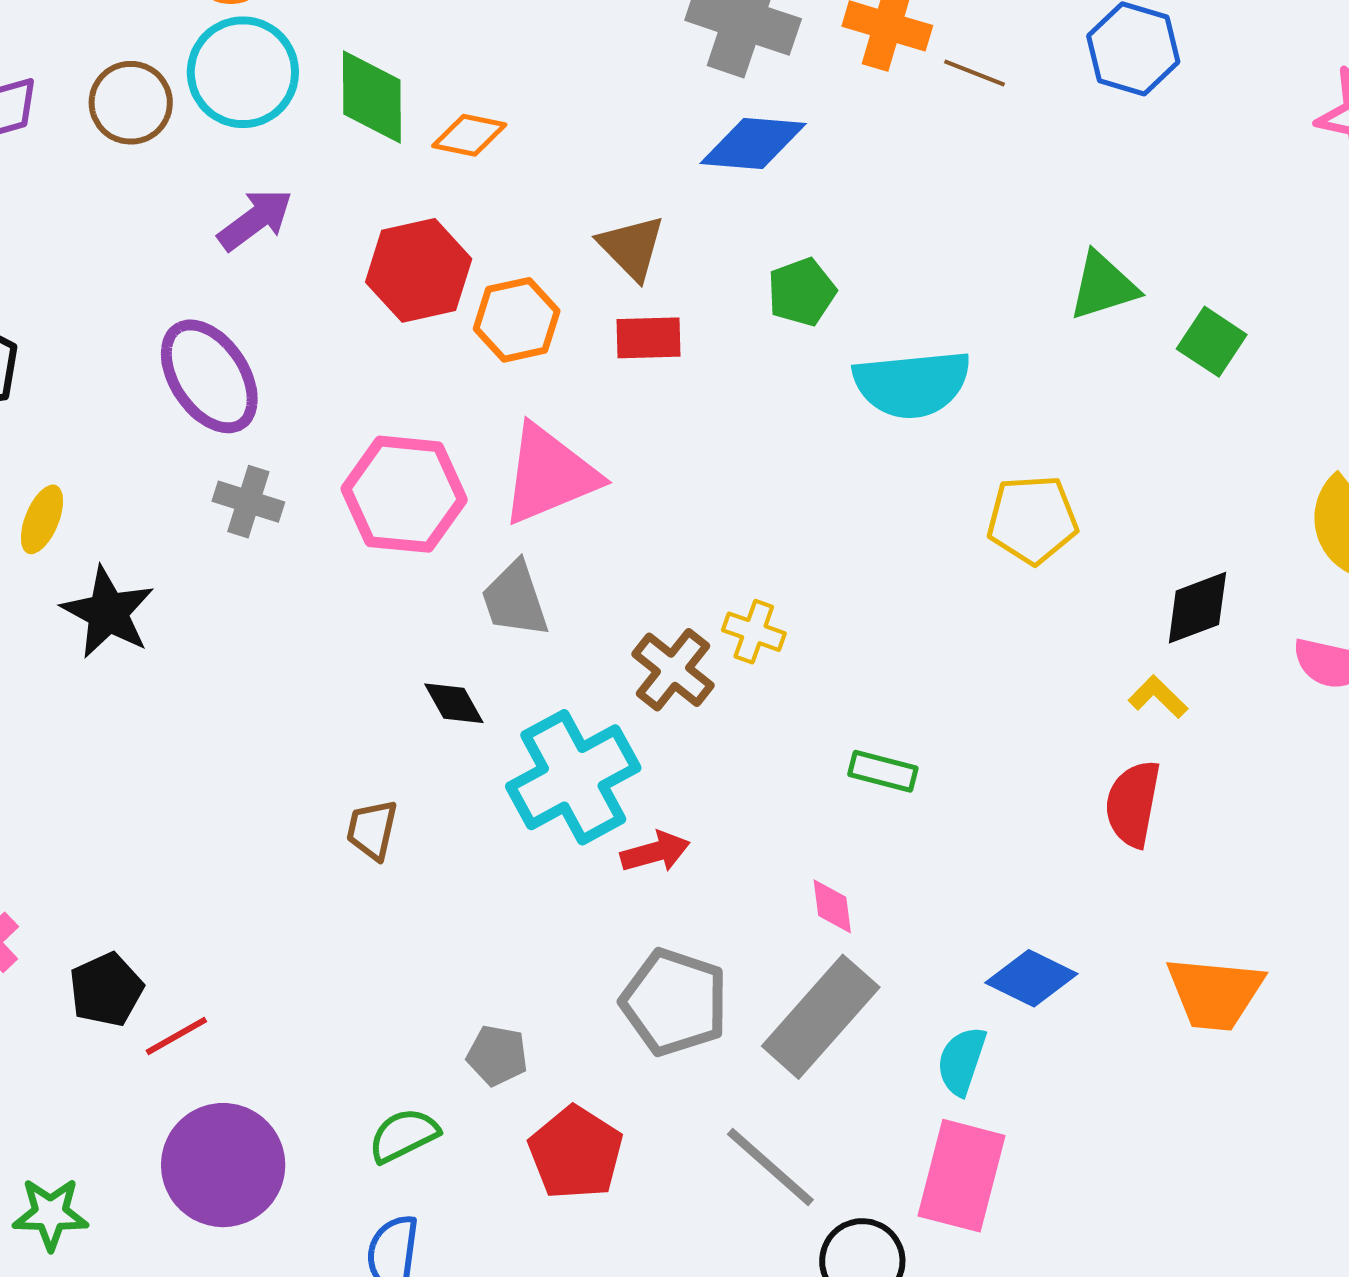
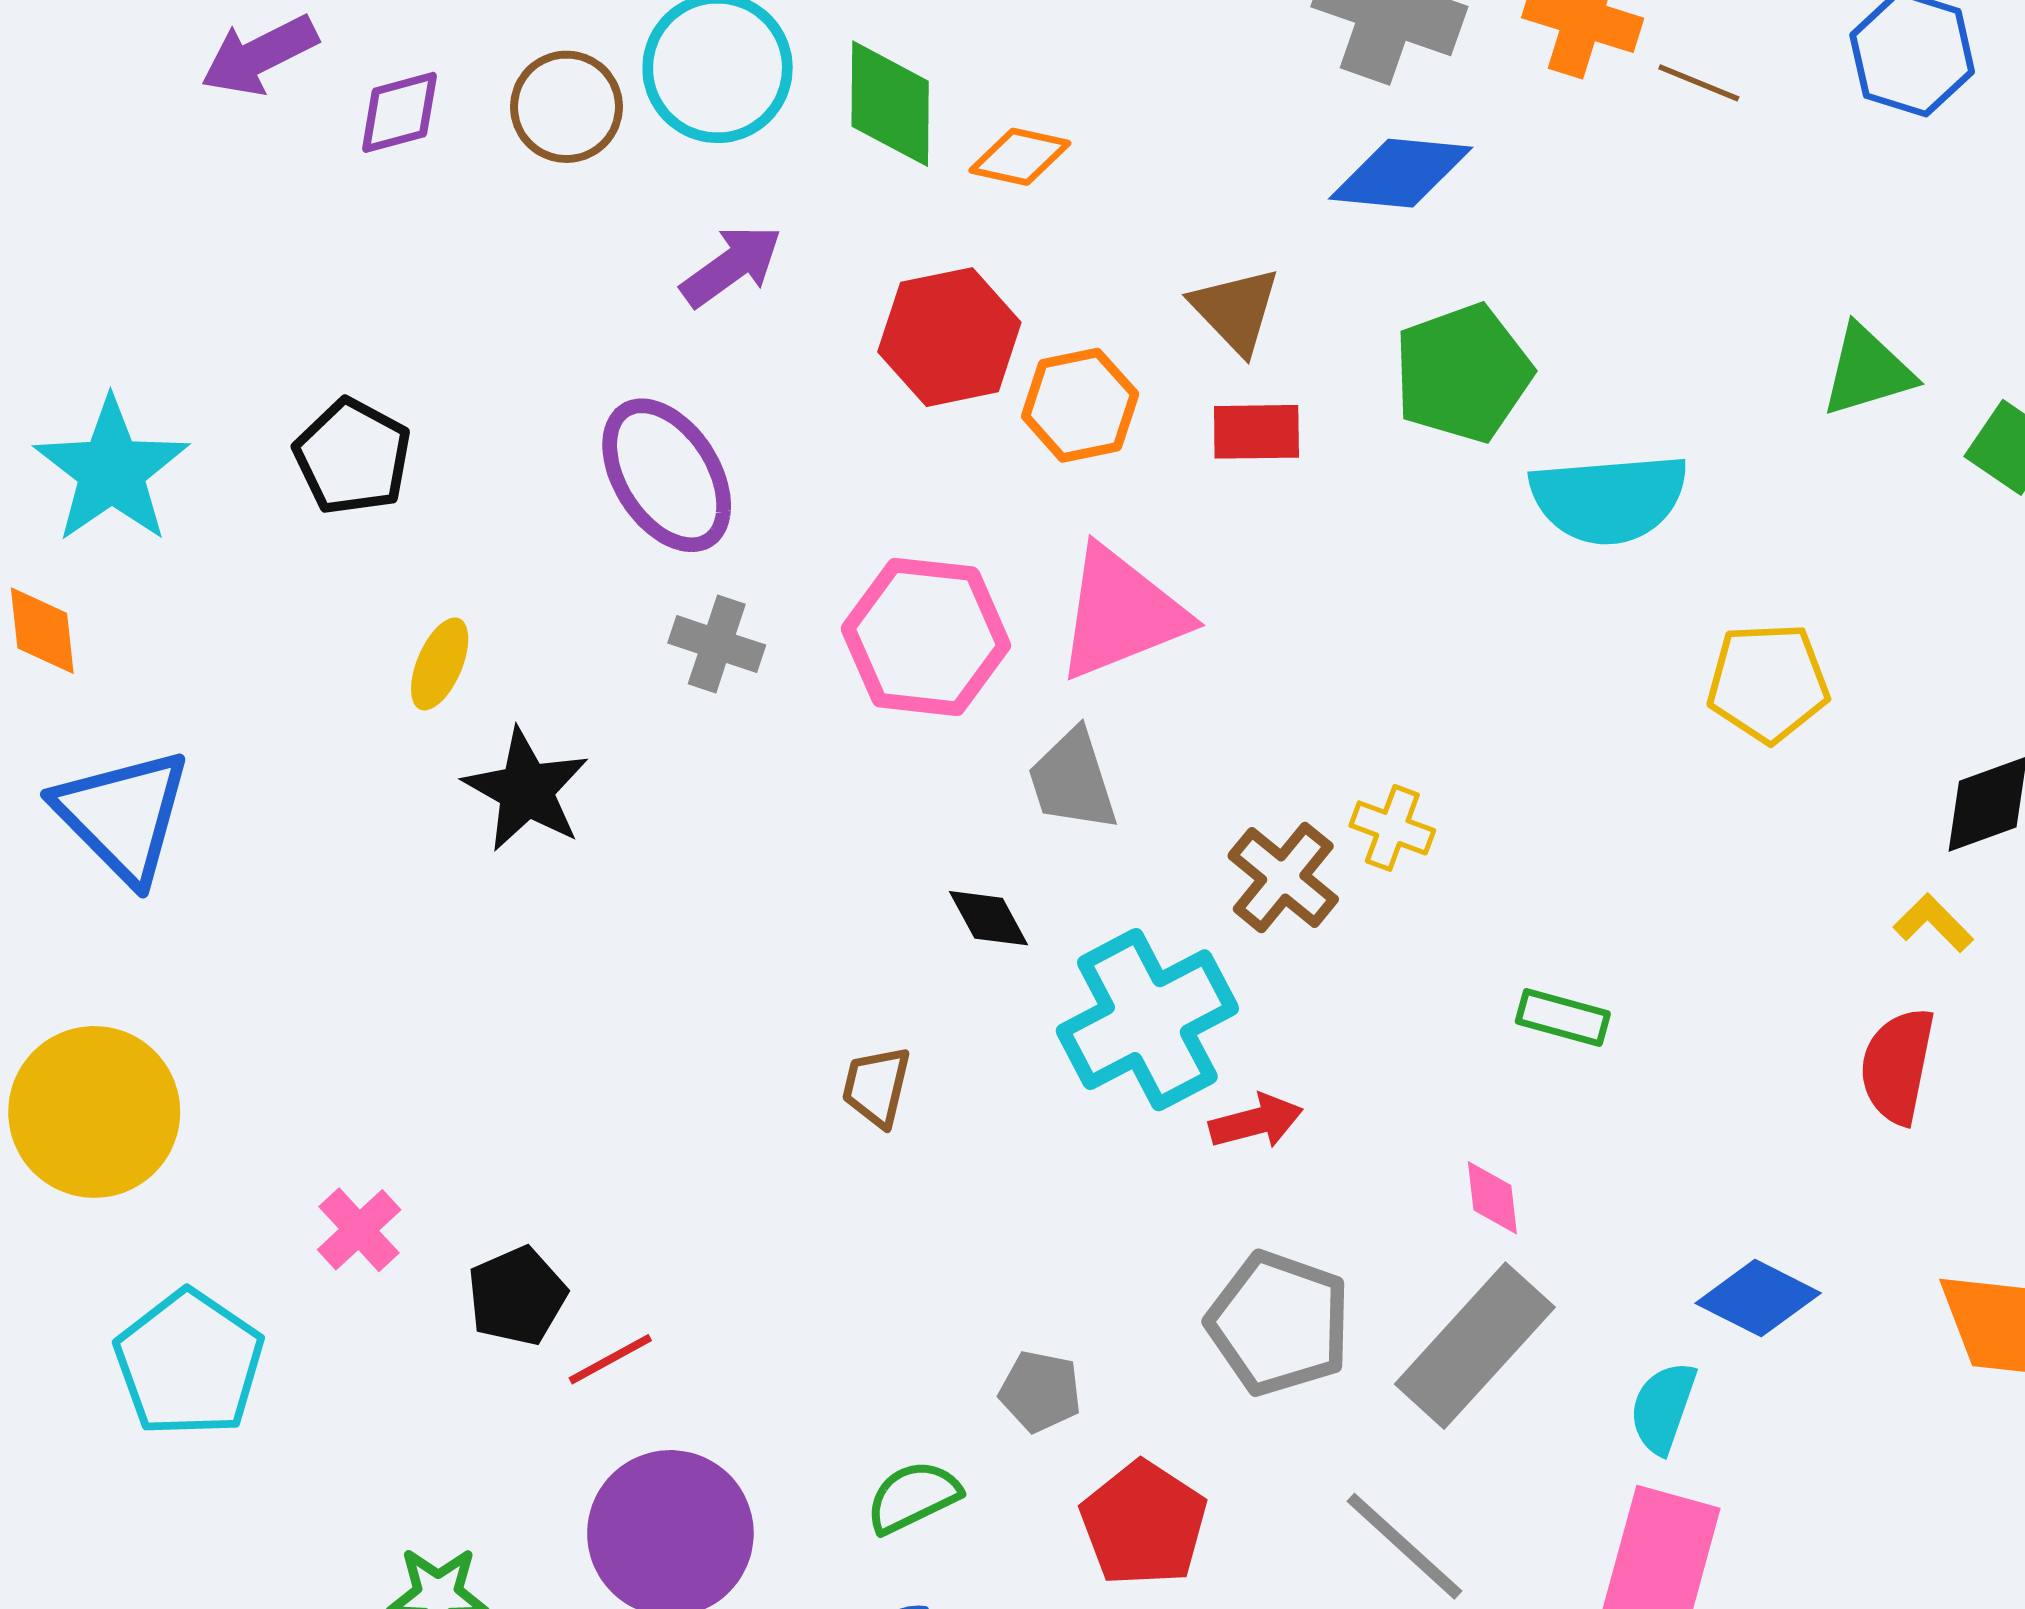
green pentagon: (802, 292) -> (1463, 373), size x1.5

